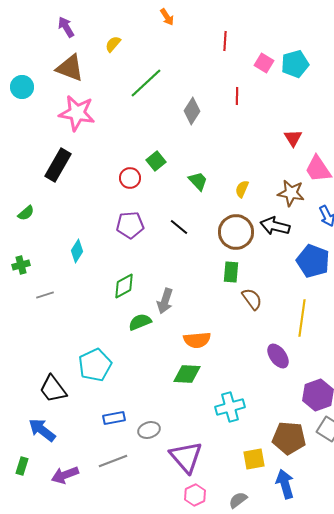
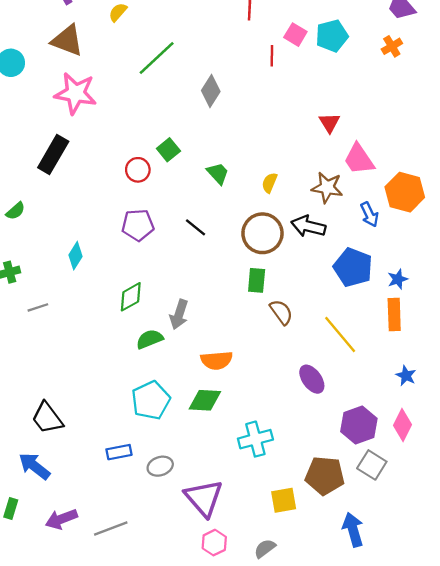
red line: (237, 96) -> (272, 56), moved
yellow line: (302, 318) -> (340, 334), turned -48
cyan pentagon: (95, 365) -> (151, 400), moved
gray line: (113, 461) -> (111, 528), moved
blue arrow: (285, 484) -> (353, 530), moved

